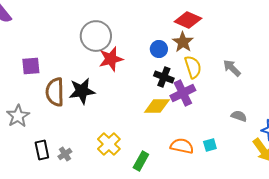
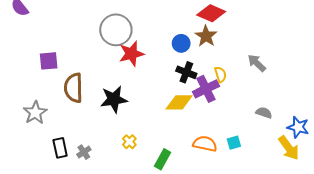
yellow semicircle: (193, 67) -> (220, 74), moved, size x0.7
black star: (82, 91) -> (114, 99), moved
yellow cross: (109, 144) -> (129, 142), size x0.6

